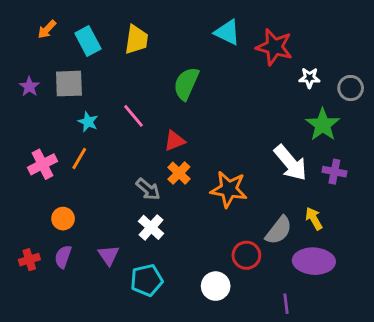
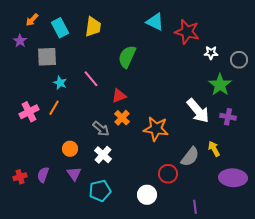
purple star: (29, 87) -> (20, 41), moved
orange circle: (63, 219) -> (70, 149), moved
purple ellipse: (314, 261) -> (233, 178), moved

